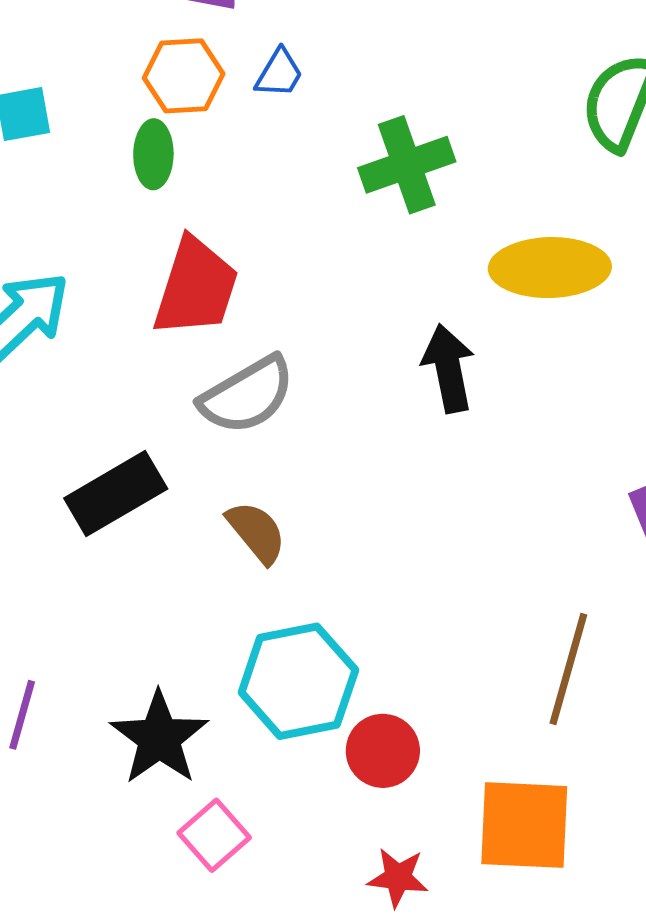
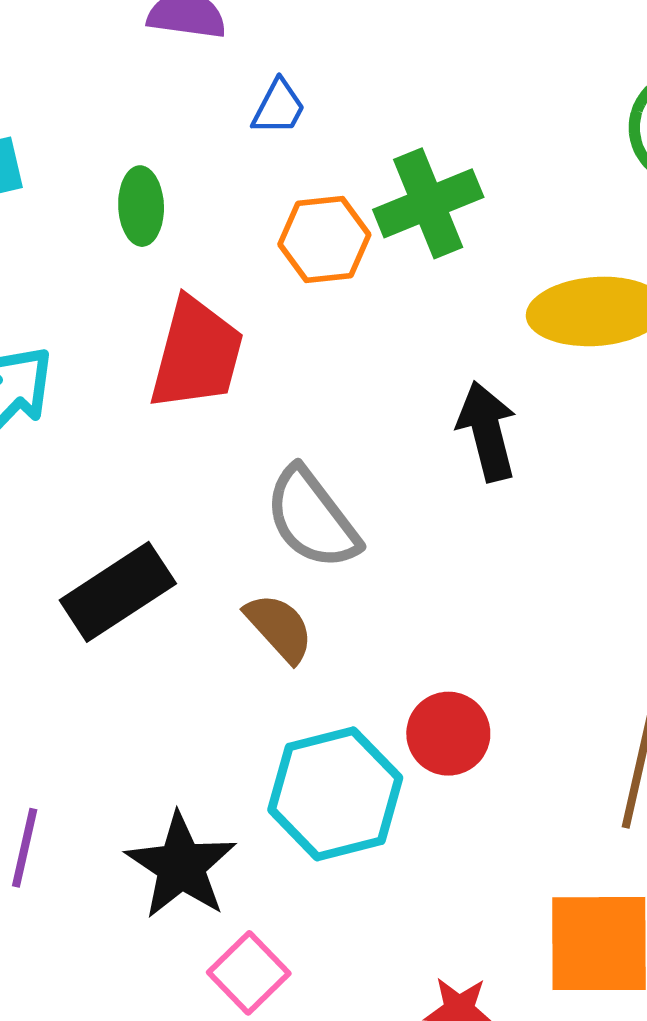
orange hexagon: (184, 76) -> (324, 239), moved
gray semicircle: (247, 395) -> (312, 518), moved, turned 86
red circle: (383, 751) -> (448, 734), moved

